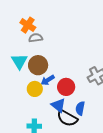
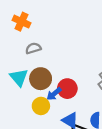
orange cross: (28, 25) -> (22, 22), moved
red circle: (66, 87) -> (67, 89), moved

